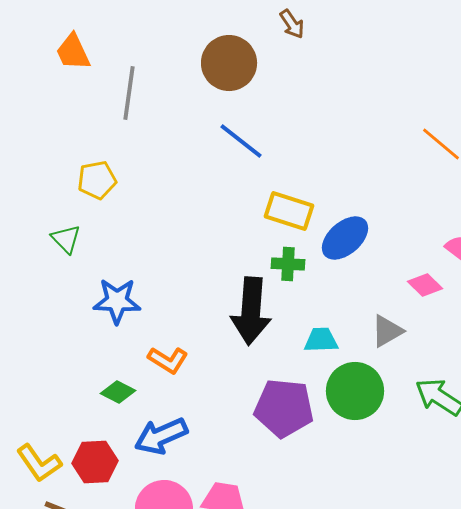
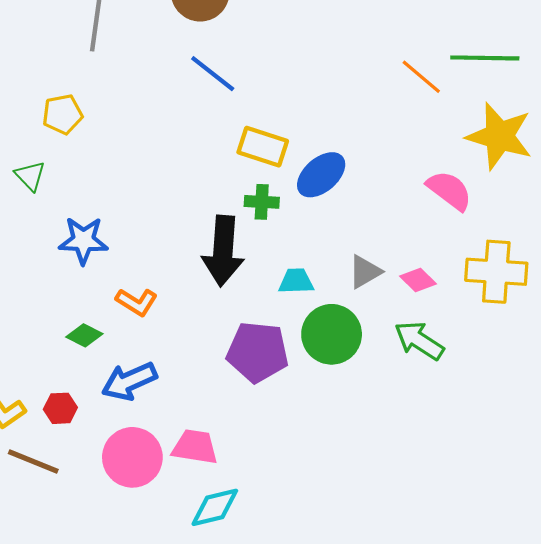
pink diamond: (425, 285) -> (418, 280), moved
red hexagon: (95, 462) -> (60, 408), size x0.7

